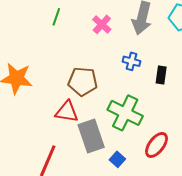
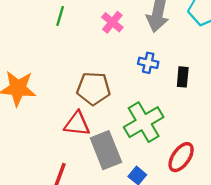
green cross: (125, 113) -> (144, 122), turned 36

